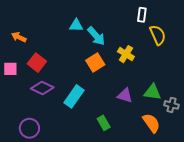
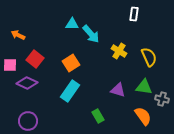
yellow semicircle: (158, 35) -> (149, 57), moved
orange square: (95, 63) -> (71, 63), moved
purple diamond: (42, 88) -> (27, 83), moved

